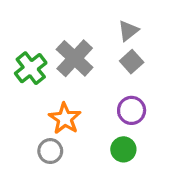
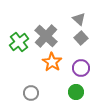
gray triangle: (128, 31) -> (79, 19), turned -40
orange star: (65, 119) -> (52, 62), moved

